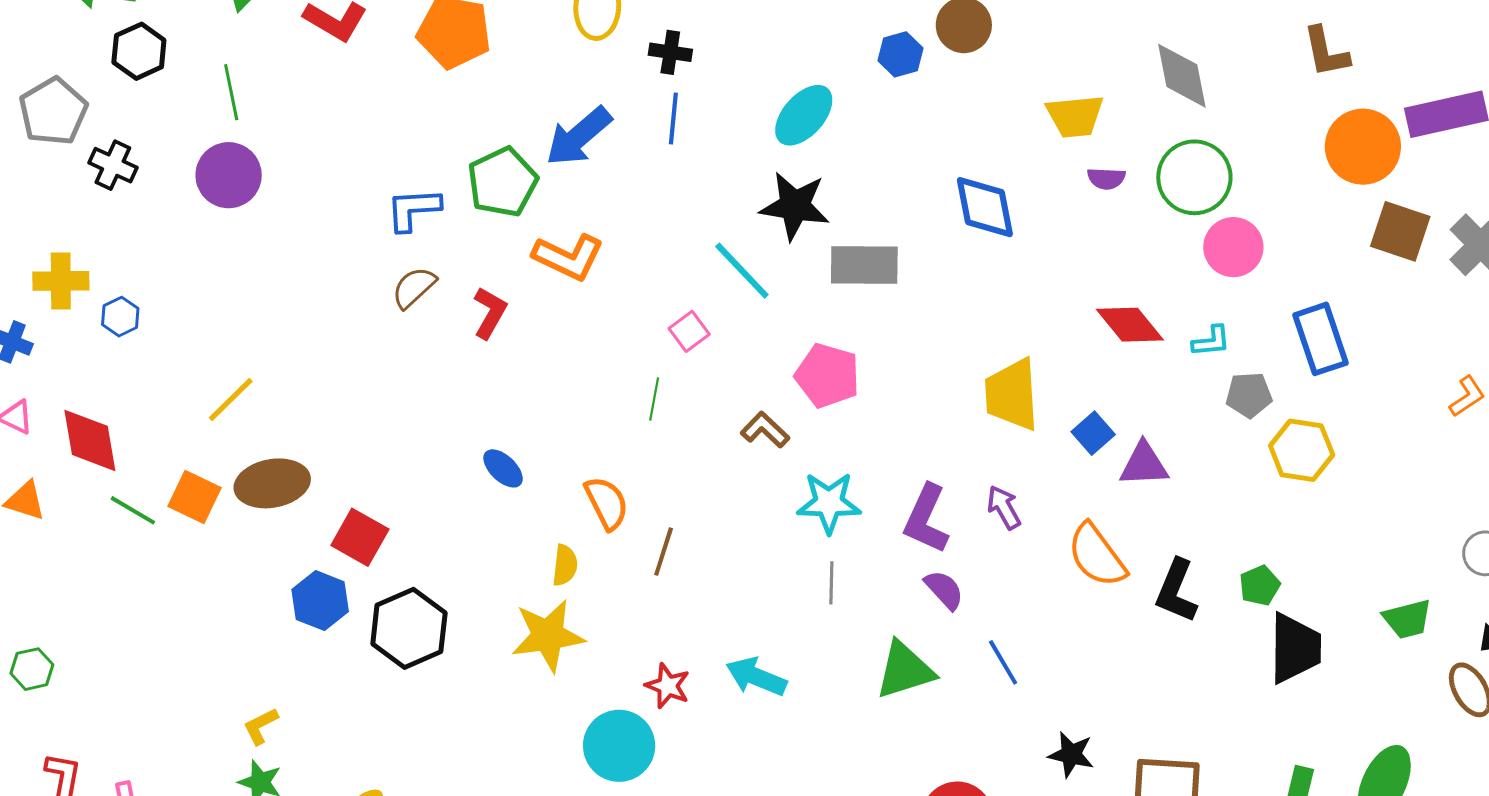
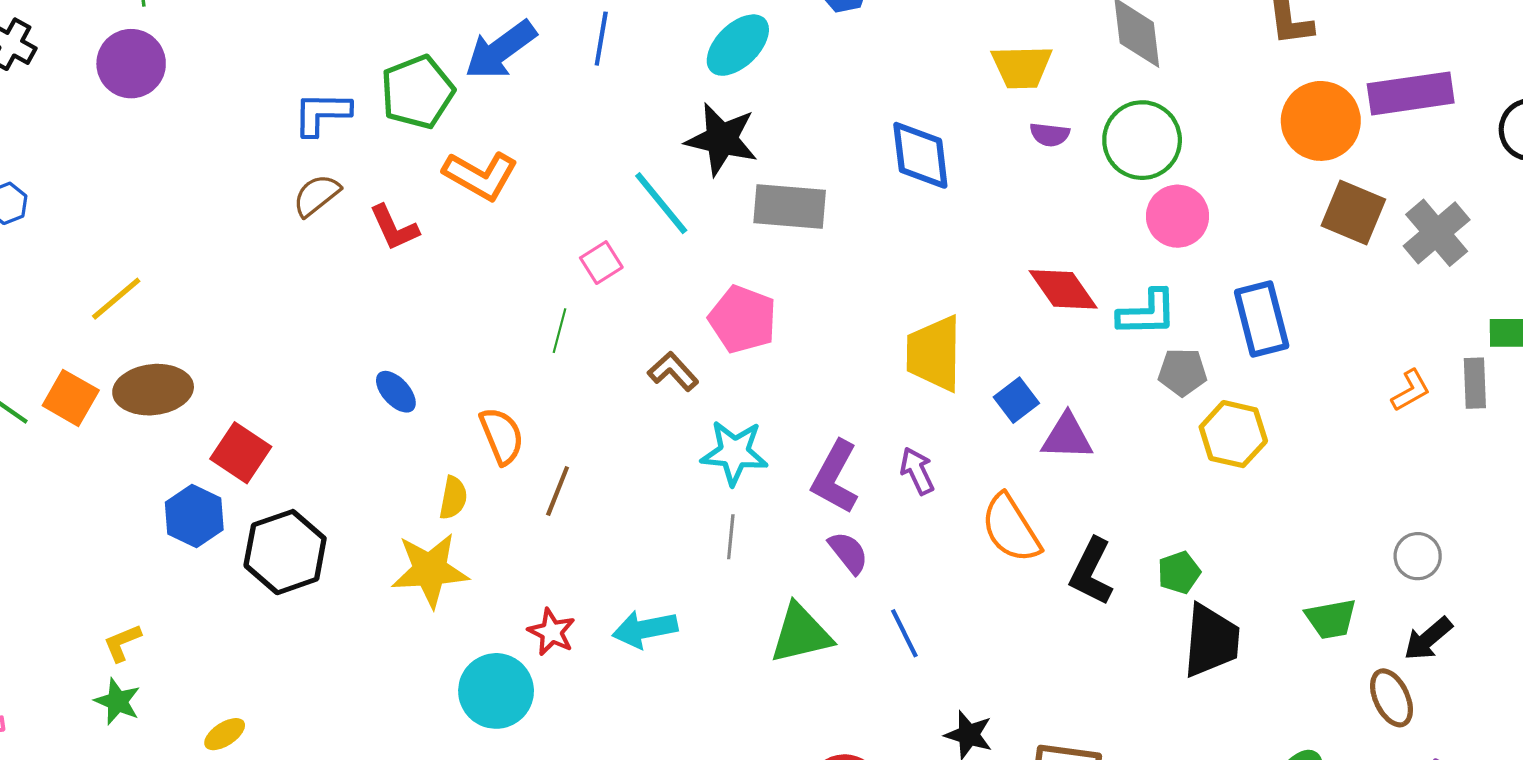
red L-shape: (490, 313) -> (394, 228), turned 122
cyan L-shape: (1211, 341) -> (1147, 313), size x1.5
cyan arrow: (756, 677) -> (645, 629), turned -38

